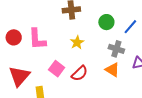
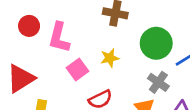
green circle: (106, 22) -> (156, 43), size x1.5
pink square: (57, 69) -> (77, 69), moved

